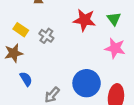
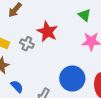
red star: (84, 20) -> (47, 32), moved, turned 30

